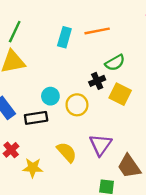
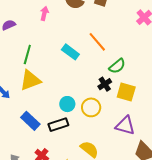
orange line: (97, 31) -> (97, 42), turned 70
cyan rectangle: (64, 37) -> (70, 52), turned -60
purple triangle: (100, 145) -> (125, 125), moved, turned -40

